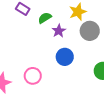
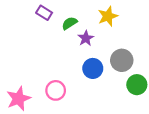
gray circle: (90, 31) -> (122, 60), moved

